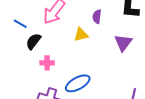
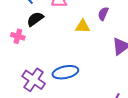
pink cross: (47, 63) -> (18, 36), moved

